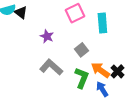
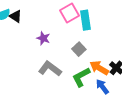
cyan rectangle: (102, 23) -> (86, 20), moved
green L-shape: (82, 78) -> (81, 77), turned -135

